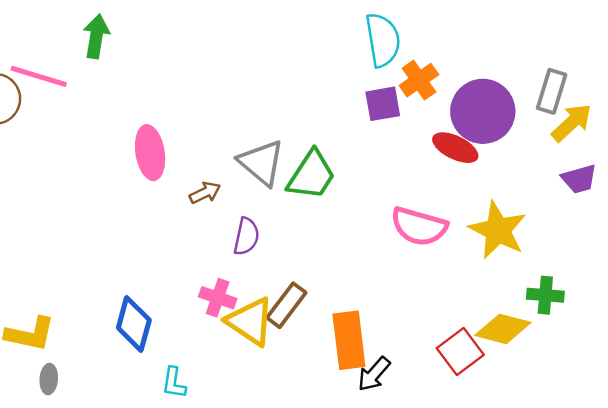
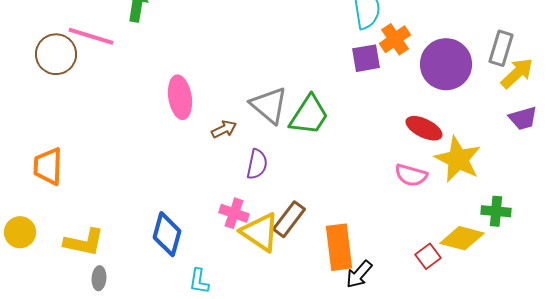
red ellipse: (455, 148) -> (424, 128), moved
pink semicircle: (419, 226) -> (411, 175), moved, size x0.7
red square: (460, 352) -> (428, 256), size x0.7

